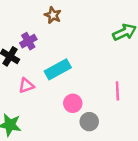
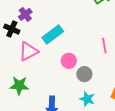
pink triangle: (26, 86) -> (28, 51), size x1.5

